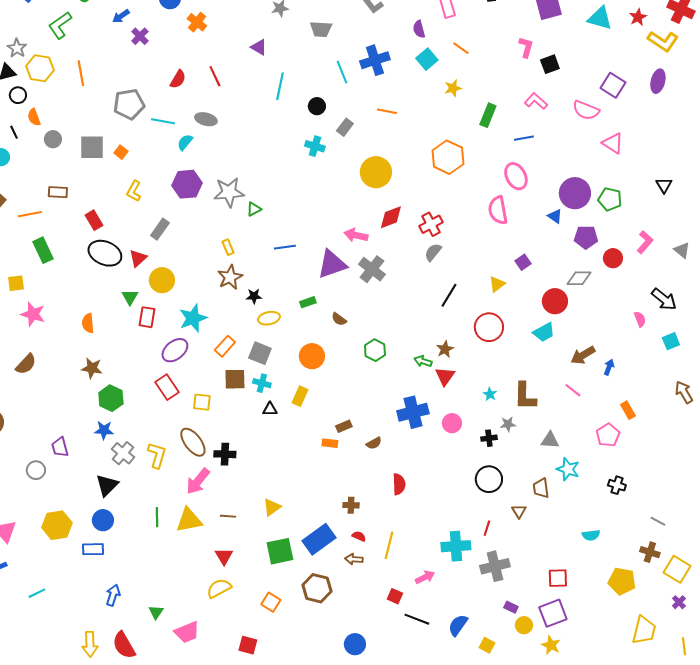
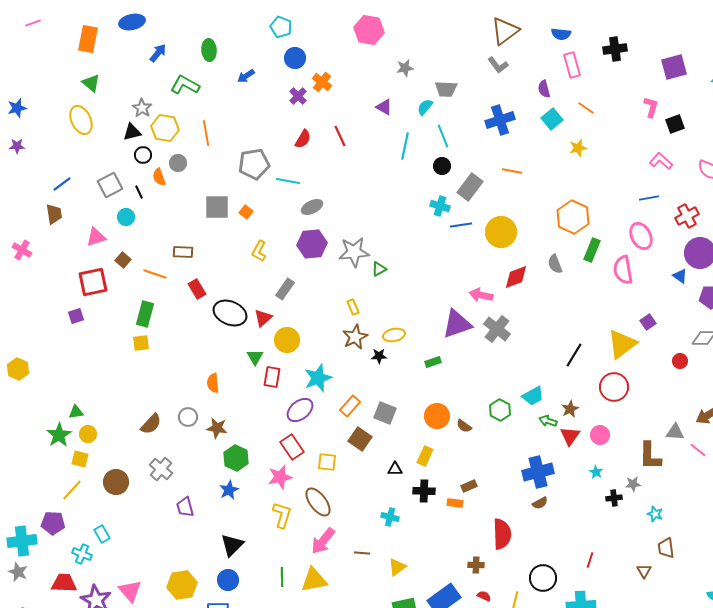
green L-shape: (60, 25) -> (185, 85), turned 64
purple cross: (140, 36) -> (298, 96), moved
cyan line: (342, 72) -> (443, 136), moved
green rectangle: (488, 115) -> (592, 250), moved
gray ellipse: (206, 119) -> (312, 207), moved, turned -40
gray rectangle: (345, 127) -> (470, 187), size x1.5
gray circle: (53, 139) -> (178, 163), moved
cyan semicircle: (185, 142) -> (425, 107), moved
orange line: (30, 214) -> (155, 274), turned 30
red rectangle: (94, 220) -> (197, 289), moved
red cross: (431, 224) -> (687, 216), moved
blue line: (285, 247) -> (461, 225), moved
green rectangle: (43, 250) -> (145, 314), moved, turned 40
gray semicircle: (433, 252) -> (555, 264), moved, turned -60
yellow triangle: (497, 284) -> (622, 344), size x1.8
red circle: (555, 301) -> (680, 361), size x0.6
pink star: (33, 314) -> (280, 477), moved, turned -30
yellow ellipse: (269, 318) -> (394, 335), moved
brown semicircle: (339, 319) -> (464, 426), moved
cyan trapezoid: (544, 332) -> (533, 396), moved
brown square: (235, 379) -> (360, 439), turned 35
cyan cross: (262, 383) -> (390, 517), moved
cyan star: (490, 394) -> (596, 472), moved
pink circle: (452, 423) -> (600, 435), moved
blue star: (104, 430) -> (229, 490), turned -30
gray triangle: (550, 440) -> (675, 432), moved
brown semicircle: (374, 443) -> (540, 503), moved
gray cross: (123, 453) -> (161, 469), moved
black cross: (225, 454) -> (424, 491), moved
cyan star: (568, 469) -> (655, 514), moved, size x0.7
gray circle: (36, 470) -> (188, 417), moved
black circle: (489, 479) -> (543, 578), moved
red semicircle: (399, 484) -> (502, 534), moved, size x1.4
brown line: (228, 516) -> (362, 553), moved
red line: (487, 528) -> (590, 560), moved

